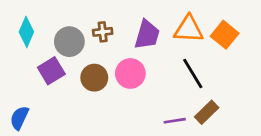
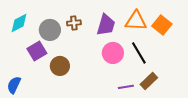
cyan diamond: (26, 32) -> (19, 23), turned 40
pink circle: (130, 73) -> (113, 53), moved
brown circle: (94, 78) -> (60, 66), moved

